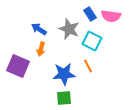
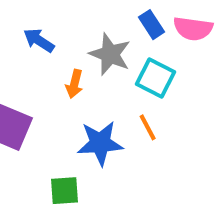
blue arrow: (39, 29) -> (39, 40), moved
orange arrow: (41, 49) -> (74, 84), moved
green square: (64, 98) -> (65, 191), moved

